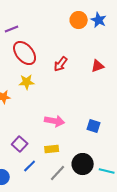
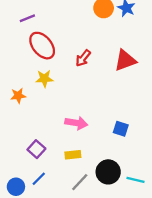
red triangle: (98, 66) -> (125, 60), size x1.5
blue line: (30, 166) -> (39, 179), moved

